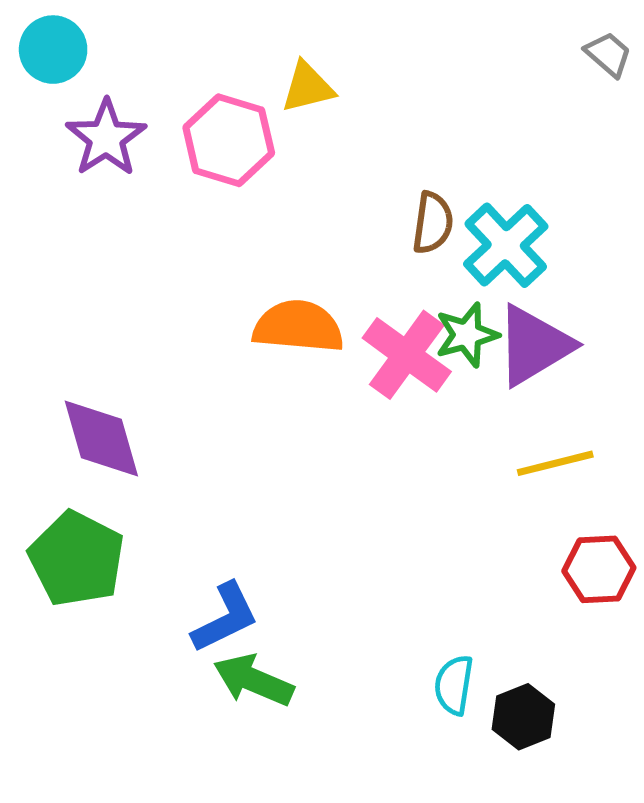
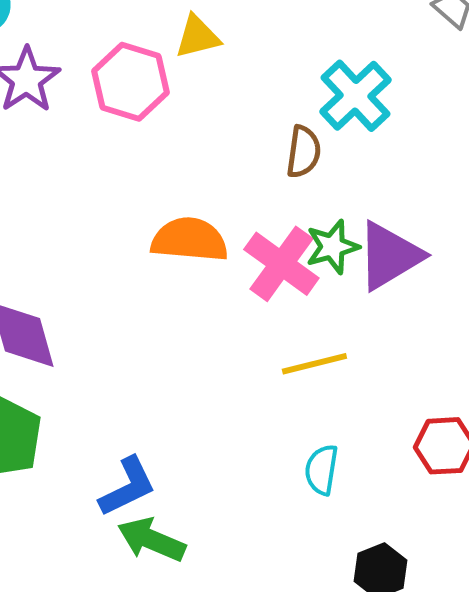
cyan cross: (506, 245) -> (355, 96), moved
yellow line: (555, 463) -> (314, 364), moved
cyan semicircle: (454, 685) -> (321, 470), moved

